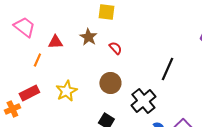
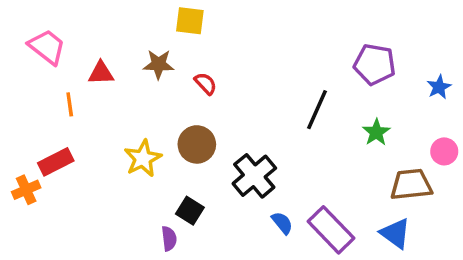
brown star: (88, 37) -> (159, 64), turned -30
orange line: (37, 60) -> (70, 104), turned -32
black line: (167, 69) -> (317, 110), moved
yellow star: (66, 91) -> (143, 158), moved

